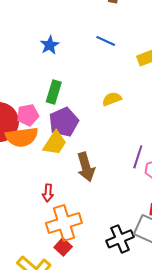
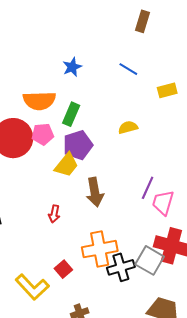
orange semicircle: (22, 137) -> (39, 101), moved
orange cross: (64, 223) -> (100, 249), moved

